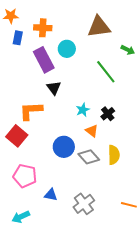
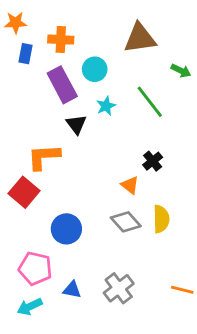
cyan star: (83, 110) -> (106, 106), moved
blue circle: (64, 147) -> (66, 229), moved
pink pentagon: (25, 176) -> (35, 268), moved
blue triangle: (51, 195) -> (72, 290), moved

